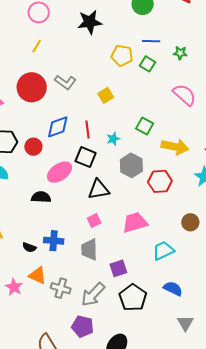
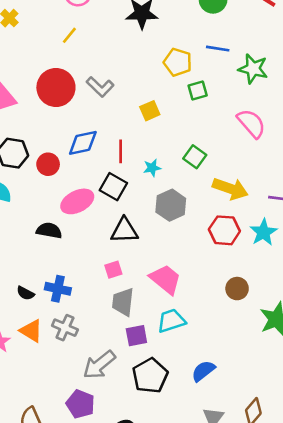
green star: (180, 53) -> (253, 69), size x1.6
green square: (147, 64) -> (198, 90), moved, turned 35
red hexagon: (160, 181) -> (224, 230), moved
pink trapezoid: (135, 223) -> (165, 279), turned 48
gray trapezoid: (89, 250) -> (123, 302), moved
cyan trapezoid: (163, 251) -> (171, 321), moved
gray cross: (61, 288) -> (65, 328), moved
blue semicircle: (173, 289) -> (203, 371), turned -72

